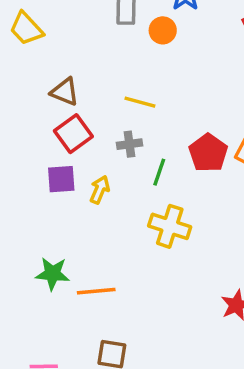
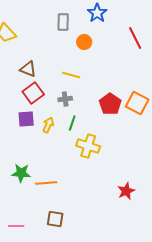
orange circle: (163, 30) -> (84, 42), moved
green line: (159, 172) -> (72, 123), moved

